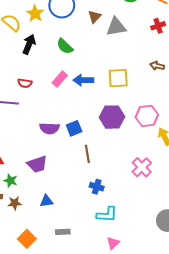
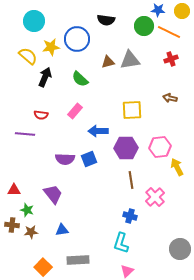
yellow star: (35, 13) -> (51, 47), turned 30
brown triangle: (95, 17) -> (108, 62), moved, turned 32
blue arrow: (83, 80) -> (98, 131), moved
brown line: (87, 154) -> (131, 180), moved
purple trapezoid: (37, 164) -> (53, 194), turned -110
blue cross: (97, 187) -> (130, 216), moved
cyan L-shape: (107, 214) -> (121, 243), turned 105
gray rectangle: (63, 232) -> (78, 260), size x1.5

